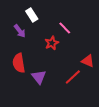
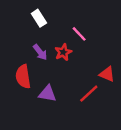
purple arrow: (20, 31) -> (40, 52), moved
purple triangle: (39, 77) -> (47, 94), turned -42

